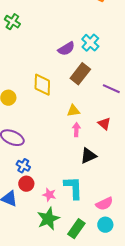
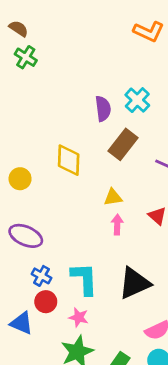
green cross: (12, 22) -> (26, 57), moved
purple semicircle: (66, 49) -> (103, 109), turned -66
black triangle: (88, 156) -> (134, 283), moved, size x1.4
cyan L-shape: (73, 188) -> (84, 279), moved

